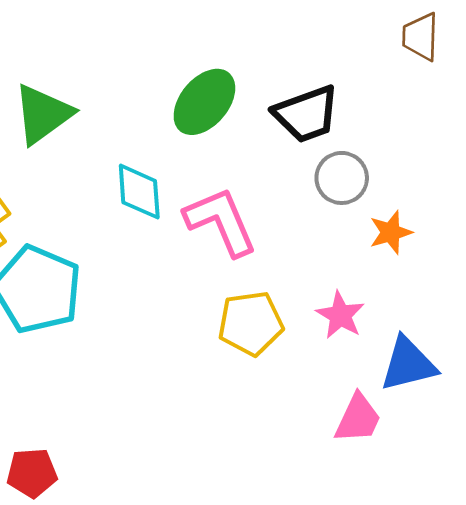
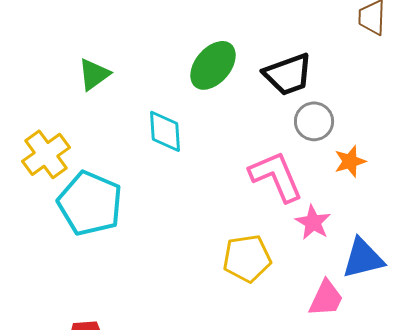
green triangle: (43, 114) -> (94, 74), size x0.7
pink L-shape: (221, 221) -> (276, 176), moved
yellow pentagon: (251, 323) -> (247, 258), moved

